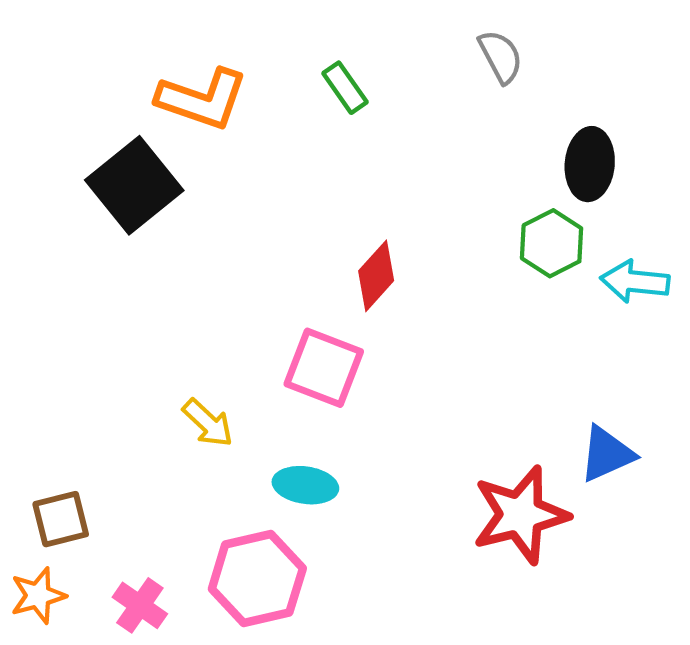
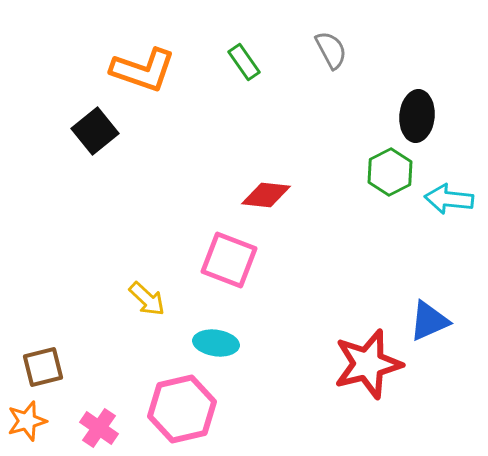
gray semicircle: (501, 57) -> (331, 50), moved
black square: (134, 185) -> (95, 131), size x0.7
red diamond: (376, 276) -> (266, 195), turned 54

